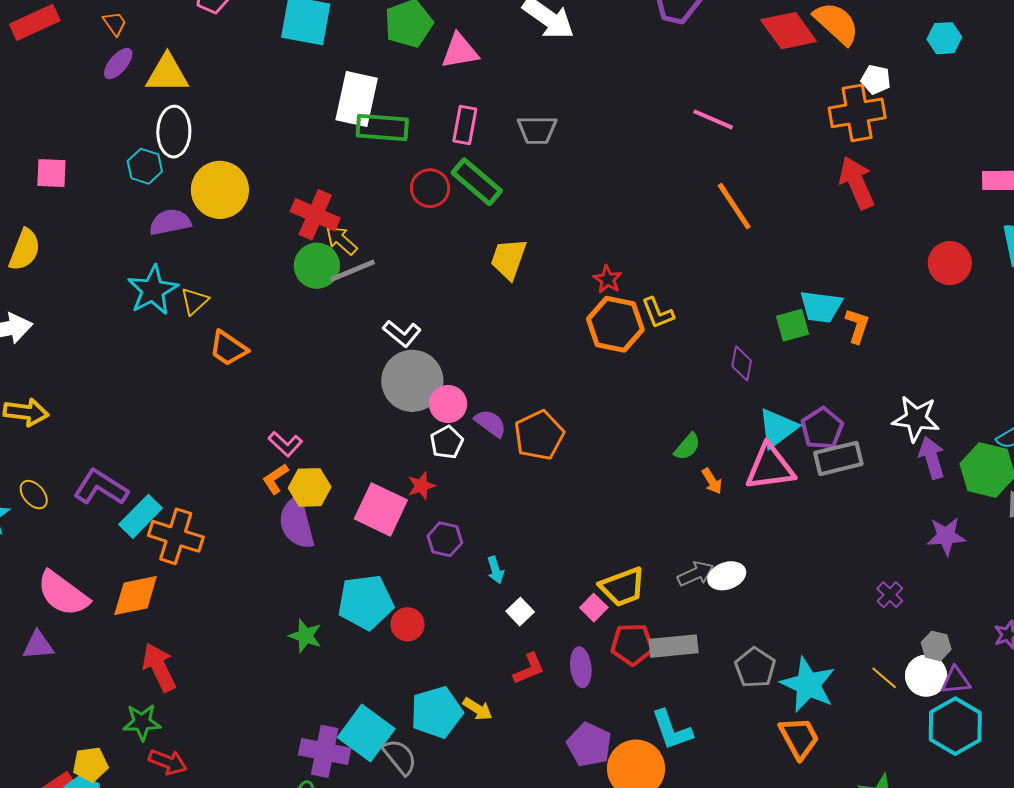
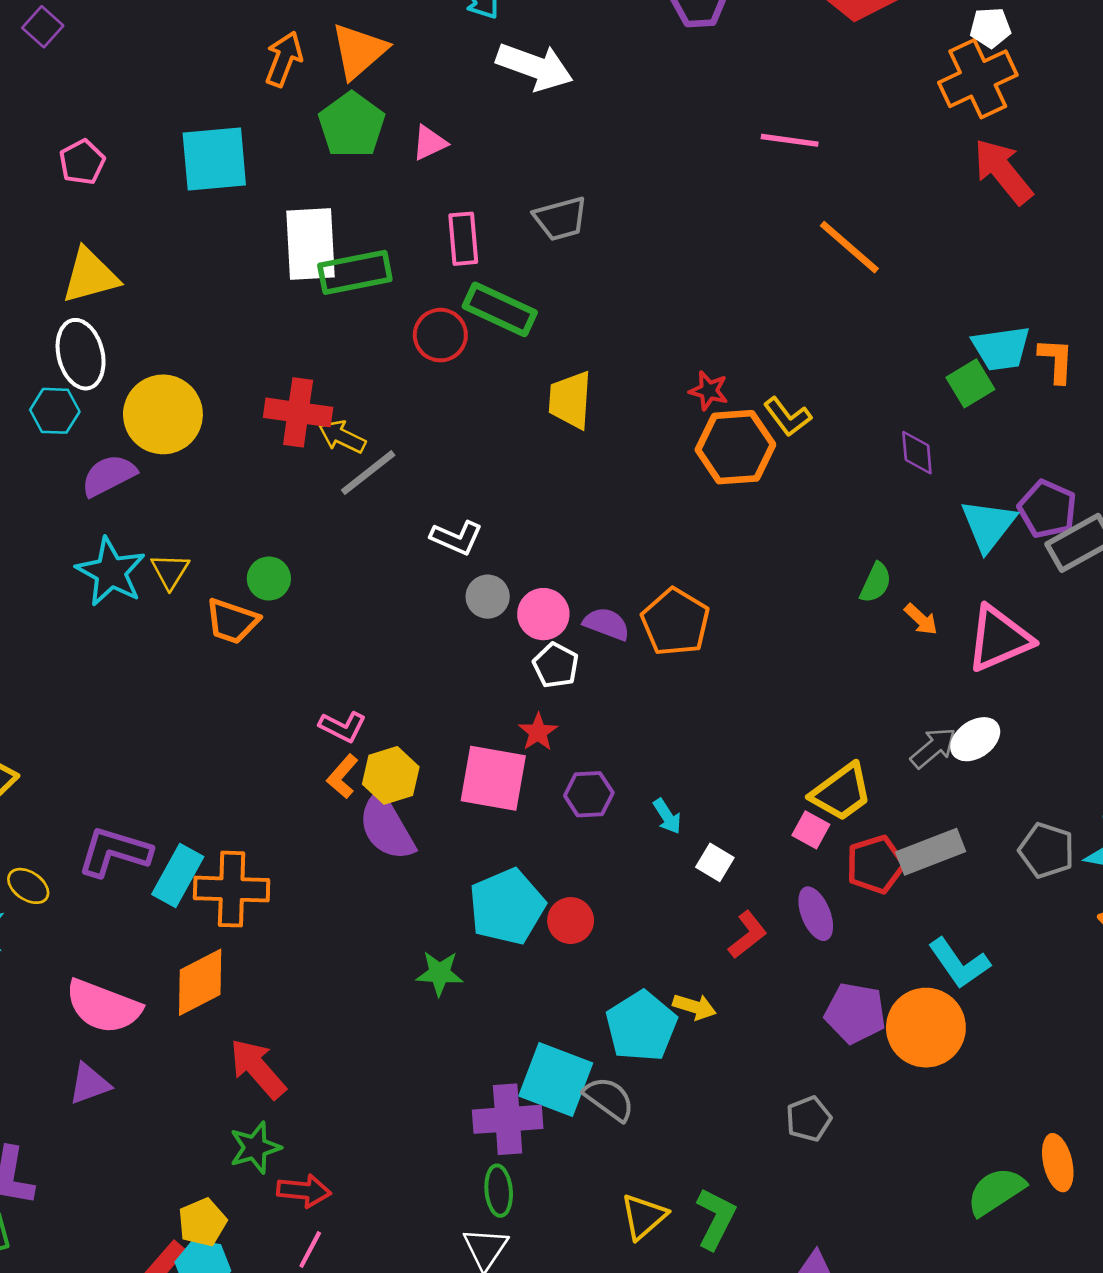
pink triangle: (460, 51) -> (429, 143), size x0.7
yellow triangle: (167, 74) -> (90, 276), moved
green circle: (317, 266) -> (269, 579), moved, size x0.7
gray circle: (412, 381) -> (488, 597), size x0.5
pink triangle: (770, 467) -> (999, 639), moved

